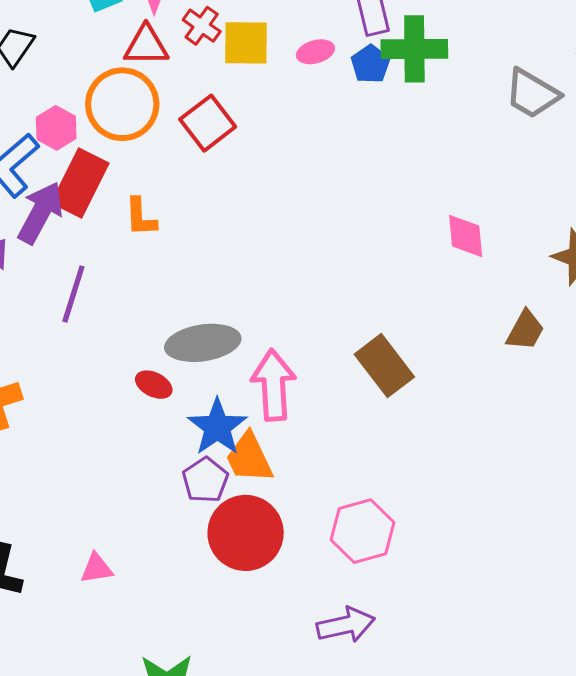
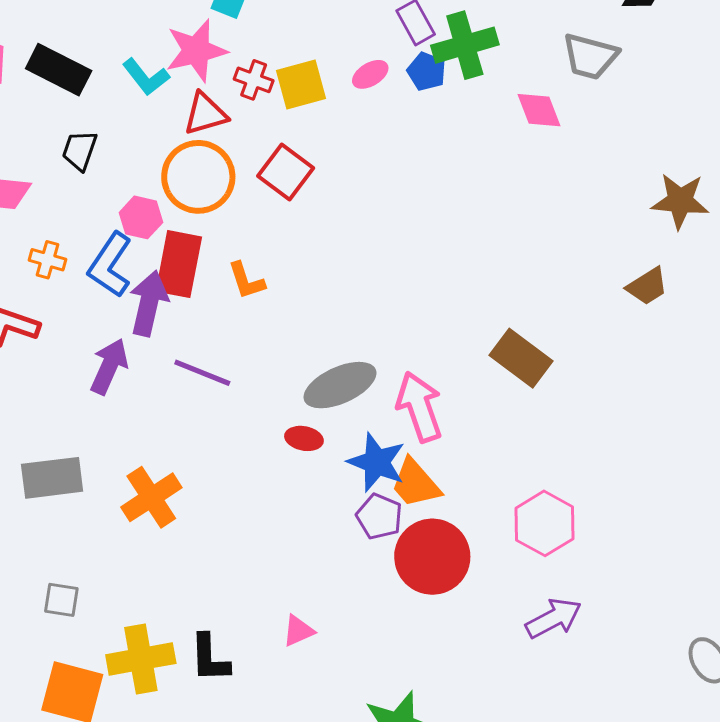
pink diamond: (466, 236) -> (539, 110), moved
purple line: (73, 294) -> (202, 373), turned -70
brown trapezoid: (525, 330) -> (647, 286), turned 45

